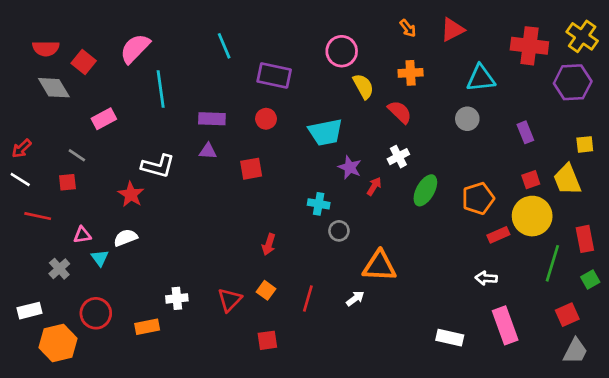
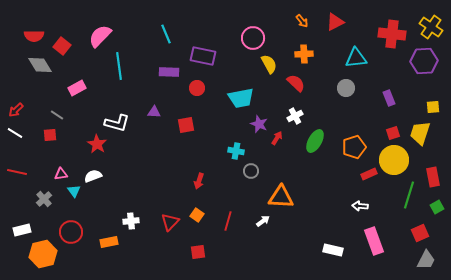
purple rectangle: (212, 119) -> (169, 72), moved
yellow trapezoid: (567, 180) -> (420, 133), turned 40
red line: (38, 216) -> (17, 172), moved

